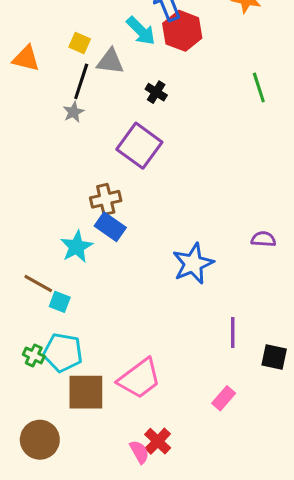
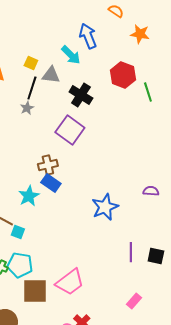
red hexagon: (182, 31) -> (123, 75), moved
black cross: (156, 92) -> (81, 95), size x1.6
black square: (274, 357) -> (156, 256), moved
pink rectangle: (224, 398) -> (134, 301), moved

